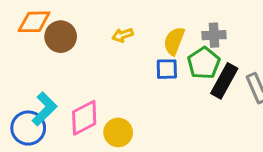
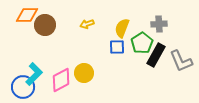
gray cross: (214, 35) -> (159, 24), moved
yellow circle: (118, 132) -> (84, 73), moved

